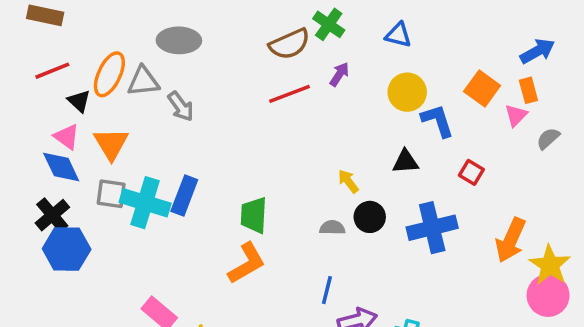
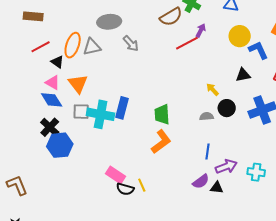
red line: (289, 94) -> (187, 43), moved
gray arrow: (181, 106) -> (131, 43), moved

